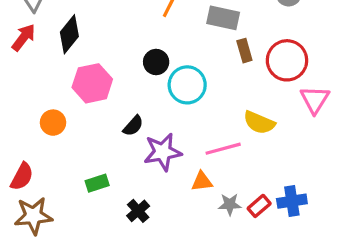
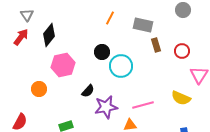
red circle: (287, 60) -> (182, 51), size x0.6
yellow semicircle: (259, 123) -> (181, 98), moved

